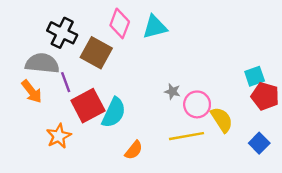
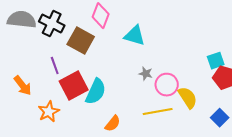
cyan triangle: (155, 27) -> (135, 36), moved, turned 30
gray semicircle: (42, 63) -> (22, 20), moved
orange arrow: (32, 91) -> (23, 86), moved

